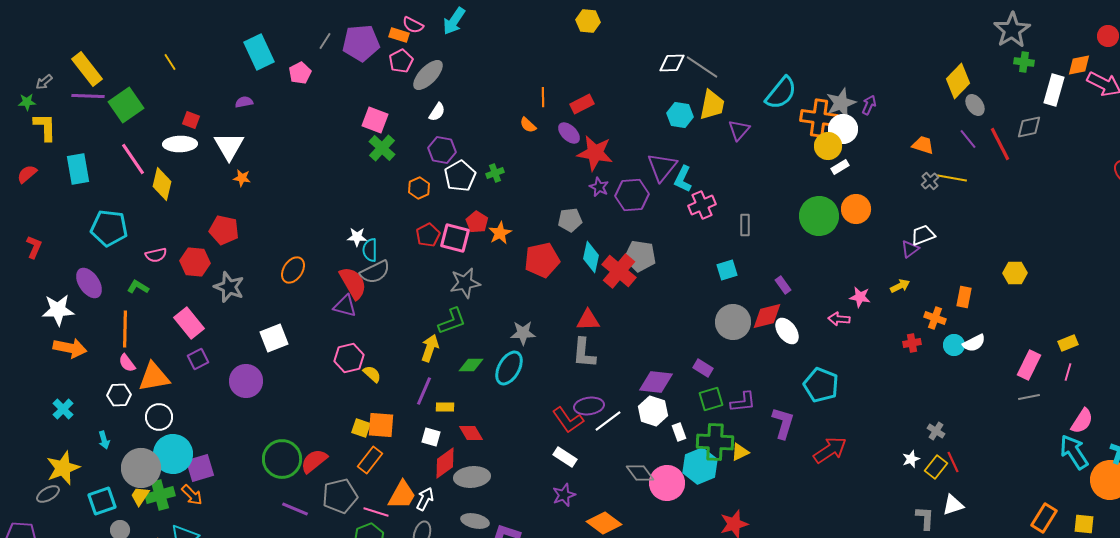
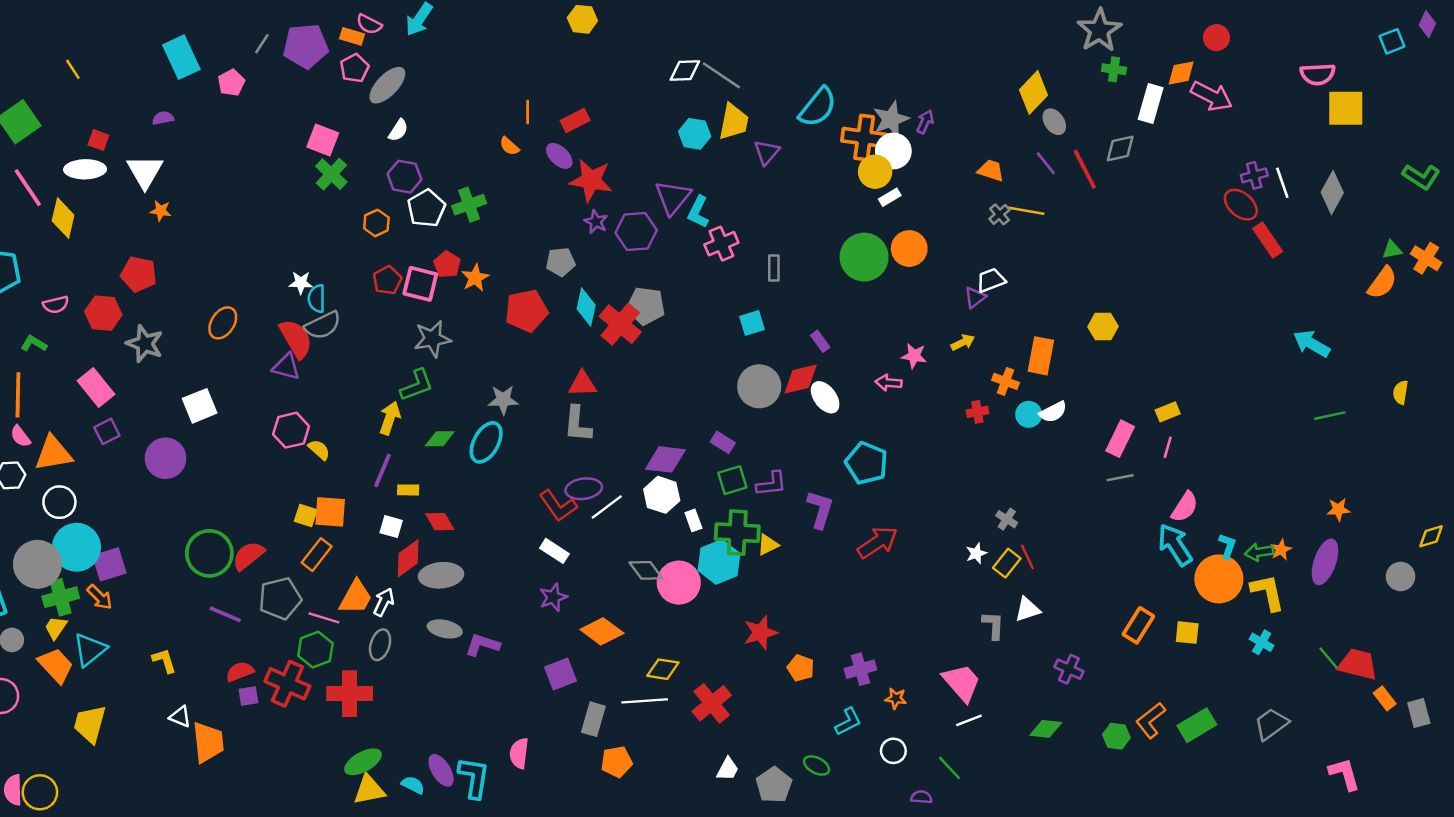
green cross: (495, 173) -> (469, 205), size x1.5
orange rectangle: (964, 297) -> (1041, 356), size x1.4
yellow trapezoid: (140, 496) -> (56, 628), moved

